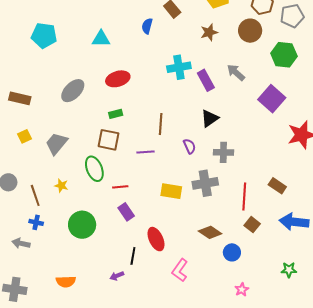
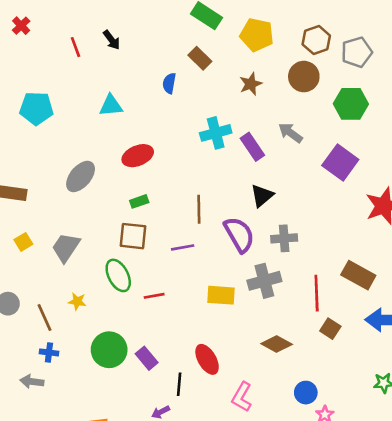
purple semicircle: (189, 146) -> (239, 234), size x1.8
brown rectangle: (277, 186) -> (358, 275), size x1.4
purple rectangle: (126, 212) -> (147, 358), moved
blue circle: (232, 252) -> (306, 393), moved

